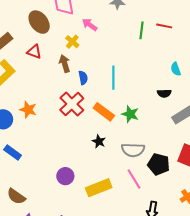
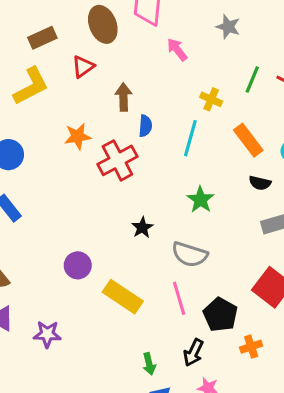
yellow cross: (72, 42) -> (211, 99), moved, turned -32
red triangle: (34, 52) -> (83, 67), turned 49
orange star: (28, 110) -> (78, 136), moved, turned 30
orange rectangle: (104, 112) -> (248, 140), moved
black pentagon: (159, 164) -> (220, 315), moved
yellow rectangle: (99, 188) -> (123, 297), turned 40

